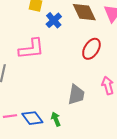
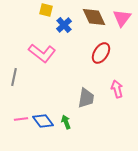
pink L-shape: (31, 49) -> (42, 53), turned 44

